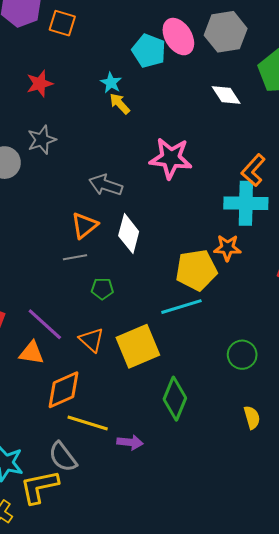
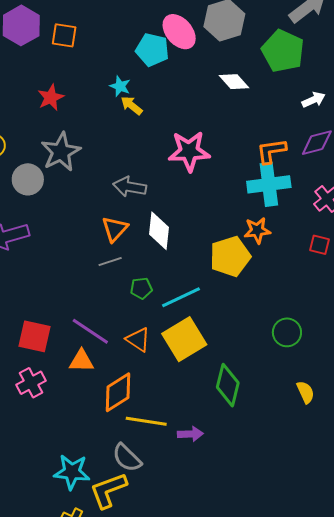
gray star: (42, 140) -> (61, 152), size x1.4
orange L-shape: (253, 170) -> (271, 151), turned 48
cyan line: (181, 307) -> (181, 297), moved

